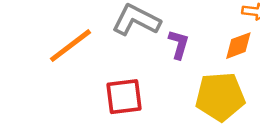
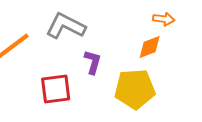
purple L-shape: (179, 44) -> (93, 62), moved

